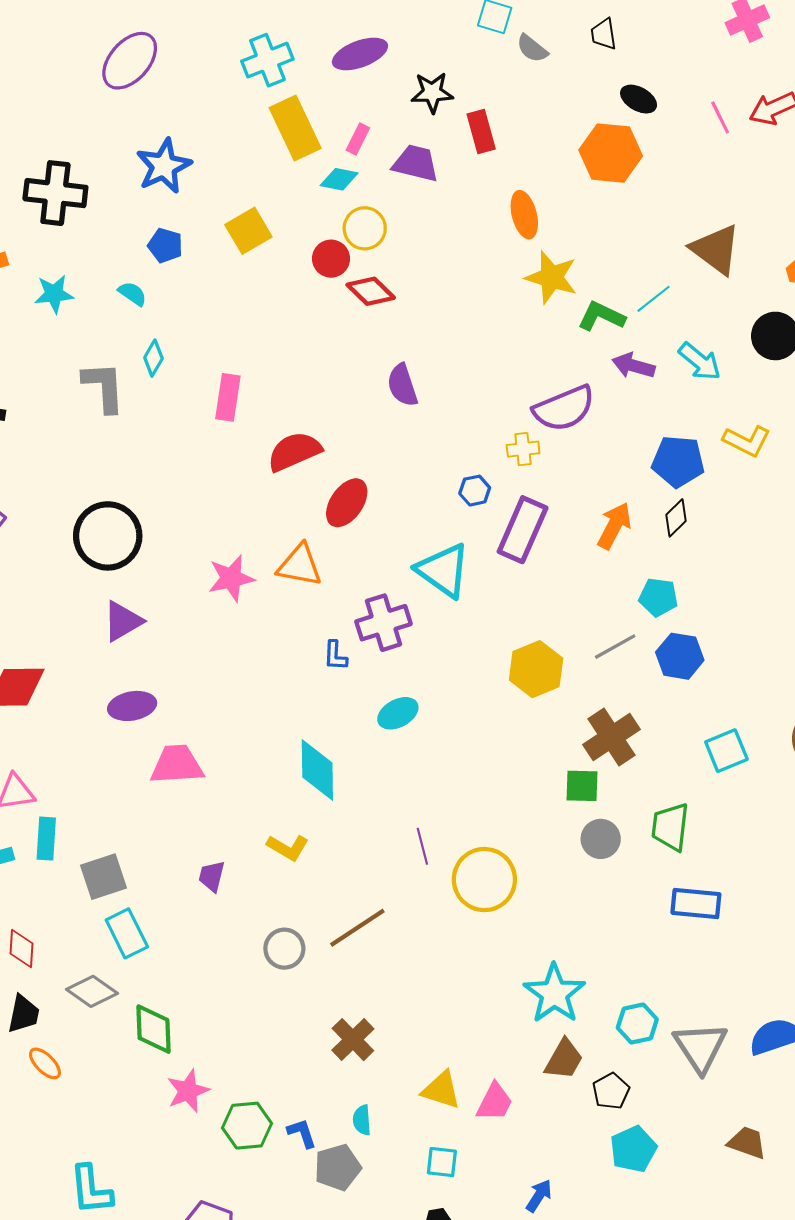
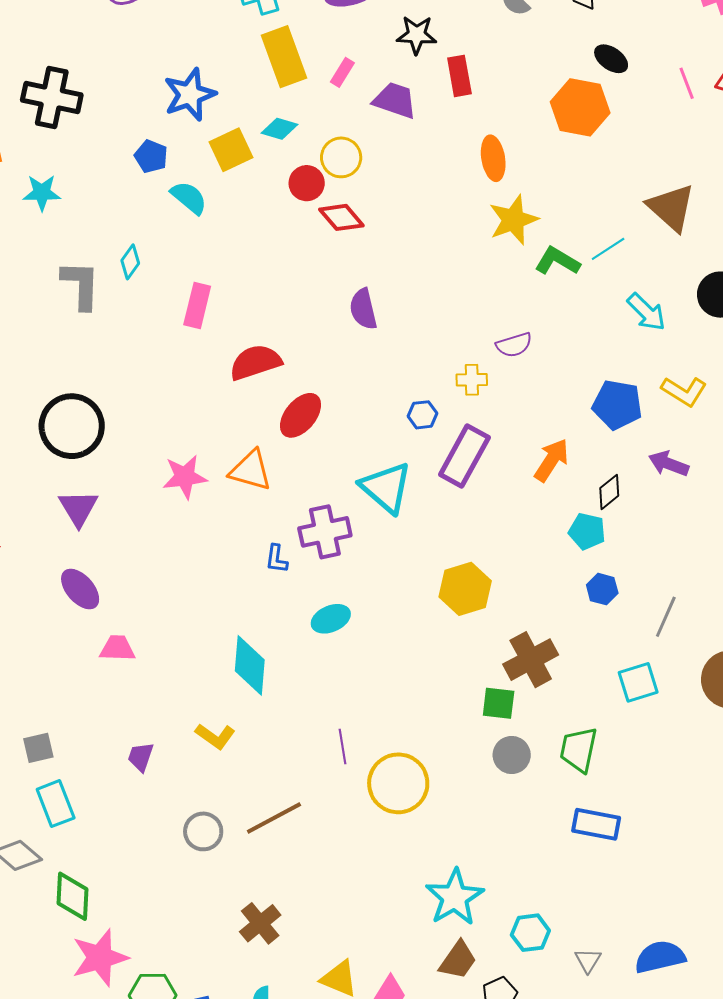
blue star: (164, 166) -> (190, 95), moved
cyan diamond: (339, 179) -> (279, 129), moved
yellow star: (551, 277) -> (513, 220), turned 30
cyan semicircle: (132, 294) -> (189, 198), moved, size x1.4
purple arrow: (633, 366) -> (669, 464), moved
purple semicircle: (564, 408) -> (514, 345), size x0.6
black diamond: (676, 518) -> (609, 492), moved
purple triangle: (123, 621) -> (78, 508), turned -36
gray line: (615, 647) -> (666, 617), moved, turned -42
blue hexagon: (680, 656) -> (602, 589), size x0.7
purple ellipse: (132, 706) -> (80, 589), turned 54
pink trapezoid: (177, 765) -> (117, 648), size x0.7
gray square: (104, 877) -> (38, 748), size x0.7
gray triangle: (700, 1047) -> (588, 960), size x0.5
pink star: (188, 1091) -> (100, 958), size x1.4

